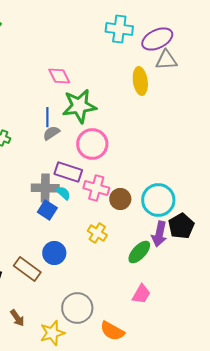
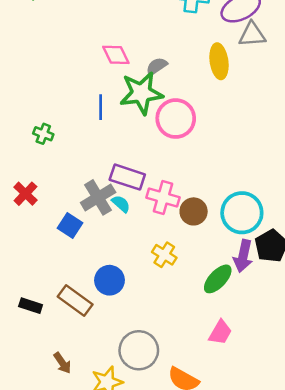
gray semicircle: (51, 133) -> (157, 66), moved
pink circle: (92, 144) -> (176, 119), moved
gray cross: (45, 188) -> (98, 197), turned -32
blue square: (47, 210) -> (70, 225), moved

